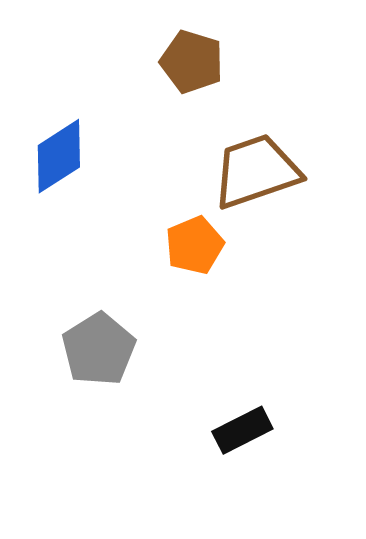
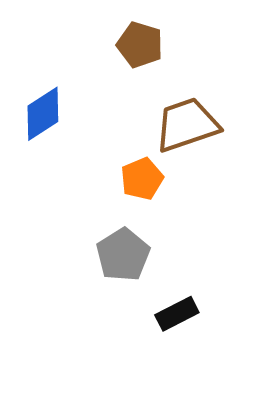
gray pentagon: (99, 349) -> (123, 255), moved

